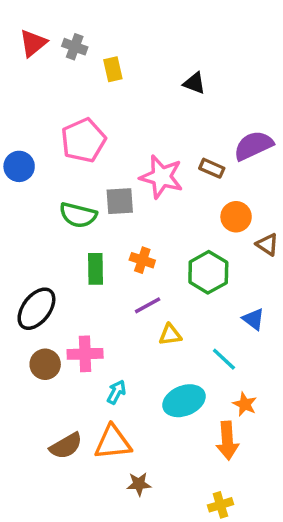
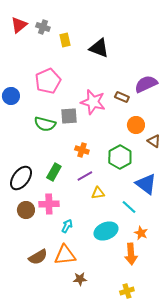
black triangle: (194, 83) -> (99, 48), moved, size x1.5
green rectangle: (95, 269) -> (54, 172), moved, turned 30
blue triangle: (253, 319) -> (146, 184), size x1.6

